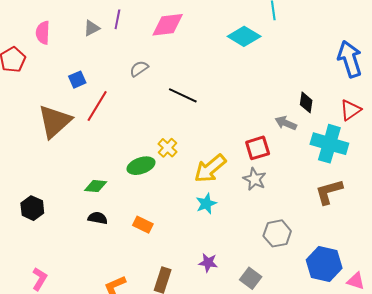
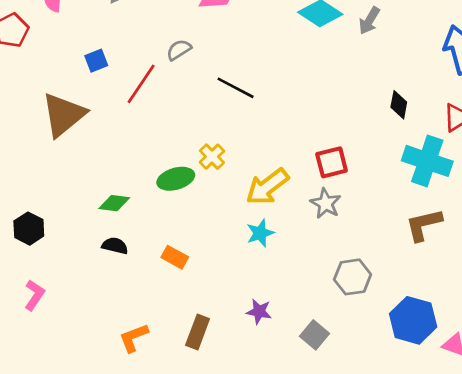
red line: (97, 106) -> (141, 84), moved
gray arrow: (286, 123) -> (369, 21), moved, turned -85
pink L-shape: (40, 279) -> (35, 295), moved

